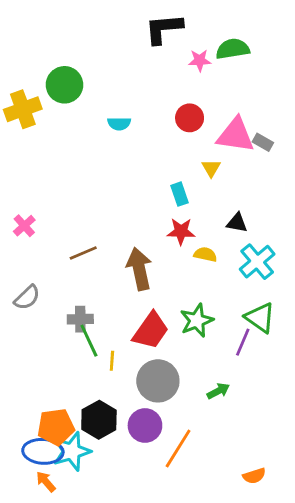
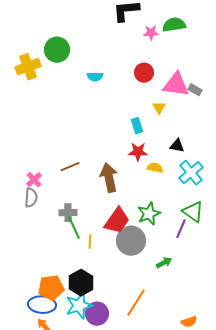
pink cross: (24, 226) -> (34, 180), moved
gray semicircle: (27, 298) -> (31, 198), turned -42
gray circle: (158, 381) -> (131, 241), moved
purple circle: (145, 425) -> (97, 314), moved
cyan star: (72, 451) -> (79, 306), moved

